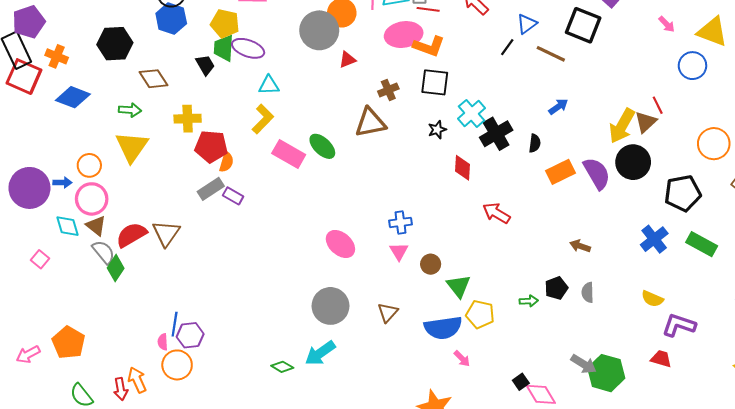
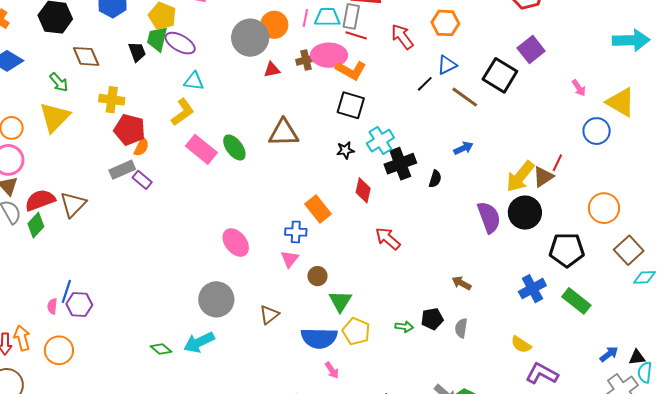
brown cross: (388, 90) -> (306, 60), moved
red line: (658, 105) -> (557, 163), turned 42
green arrow: (130, 110) -> (59, 82), turned 35
orange rectangle: (561, 172) -> (318, 209), moved, turned 68
green diamond: (116, 268) -> (36, 225), moved
orange circle: (177, 365) -> (59, 350), moved

